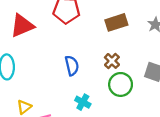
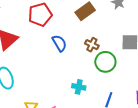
blue semicircle: (72, 66) -> (59, 43), moved

